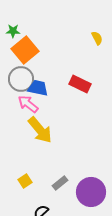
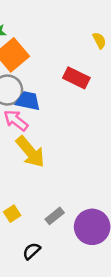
red rectangle: (80, 84) -> (76, 78), moved

